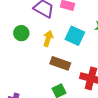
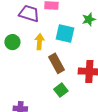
brown rectangle: (60, 63) -> (56, 63), turned 54

